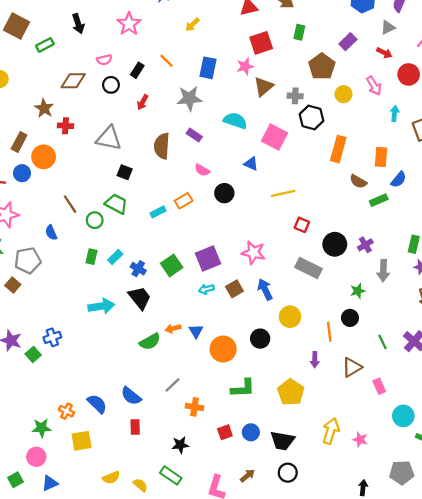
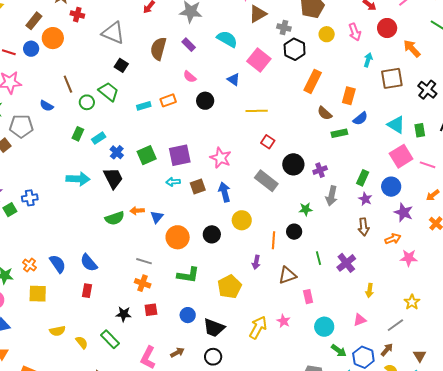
blue semicircle: (51, 233) -> (47, 106), turned -48
gray line: (172, 385) -> (144, 261), moved, turned 49
red square: (225, 432) -> (151, 310), moved
pink star: (360, 440) -> (283, 321), moved

